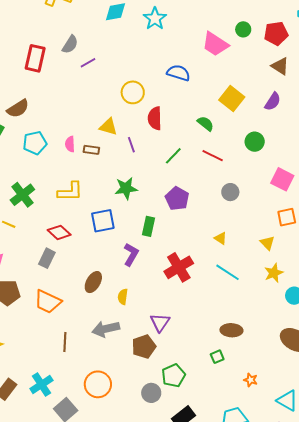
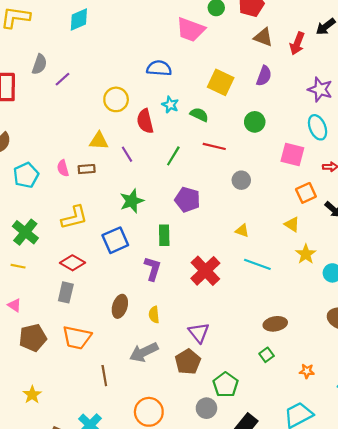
cyan star: (155, 19) -> (170, 105), moved, size x0.7

